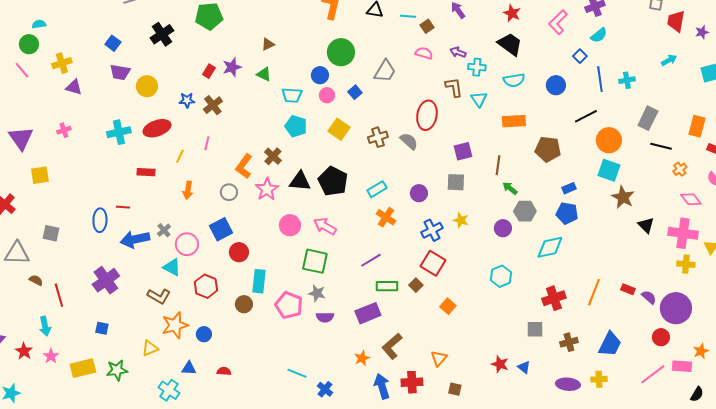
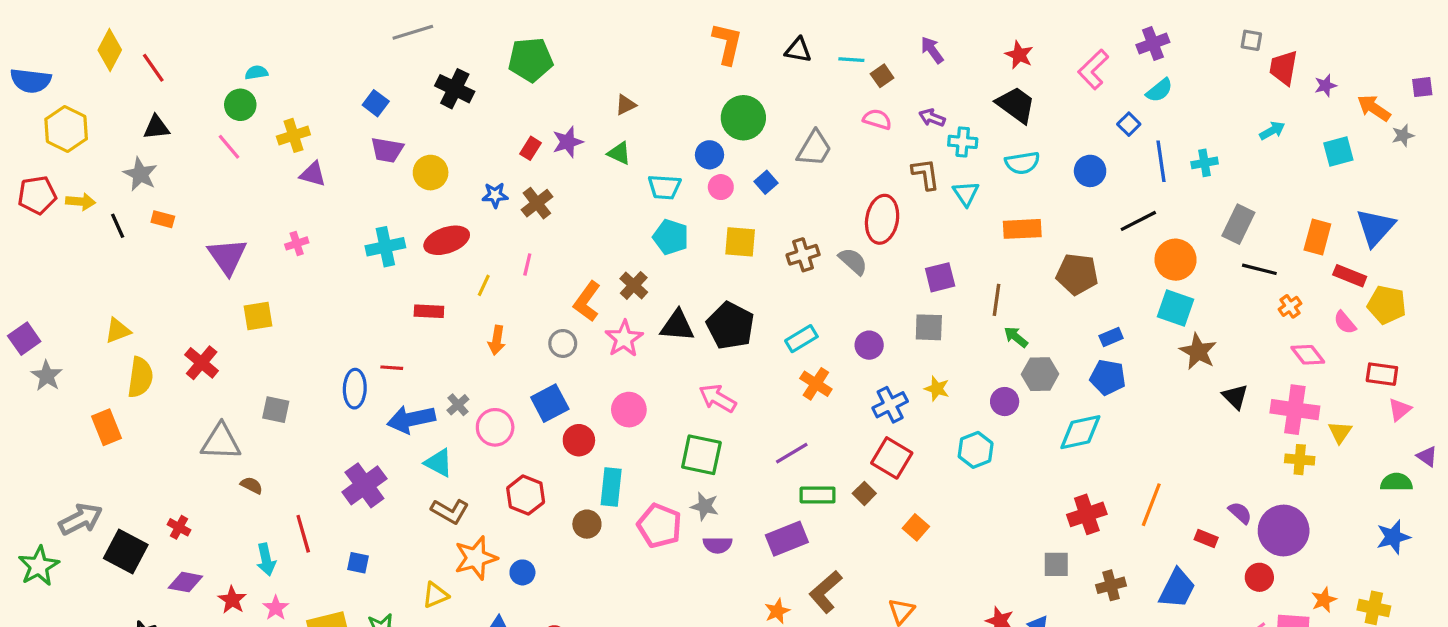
black cross: (162, 34) -> (455, 89), turned -30
yellow square: (339, 129) -> (740, 242), turned -30
pink circle: (290, 225) -> (629, 410), moved
cyan triangle: (172, 267) -> (439, 463), moved
cyan hexagon: (501, 276) -> (976, 450), moved
red rectangle: (628, 289) -> (1206, 539), moved
red line: (59, 295) -> (303, 534), moved

